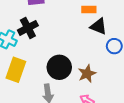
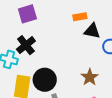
black circle: (59, 67) -> (45, 80), moved

